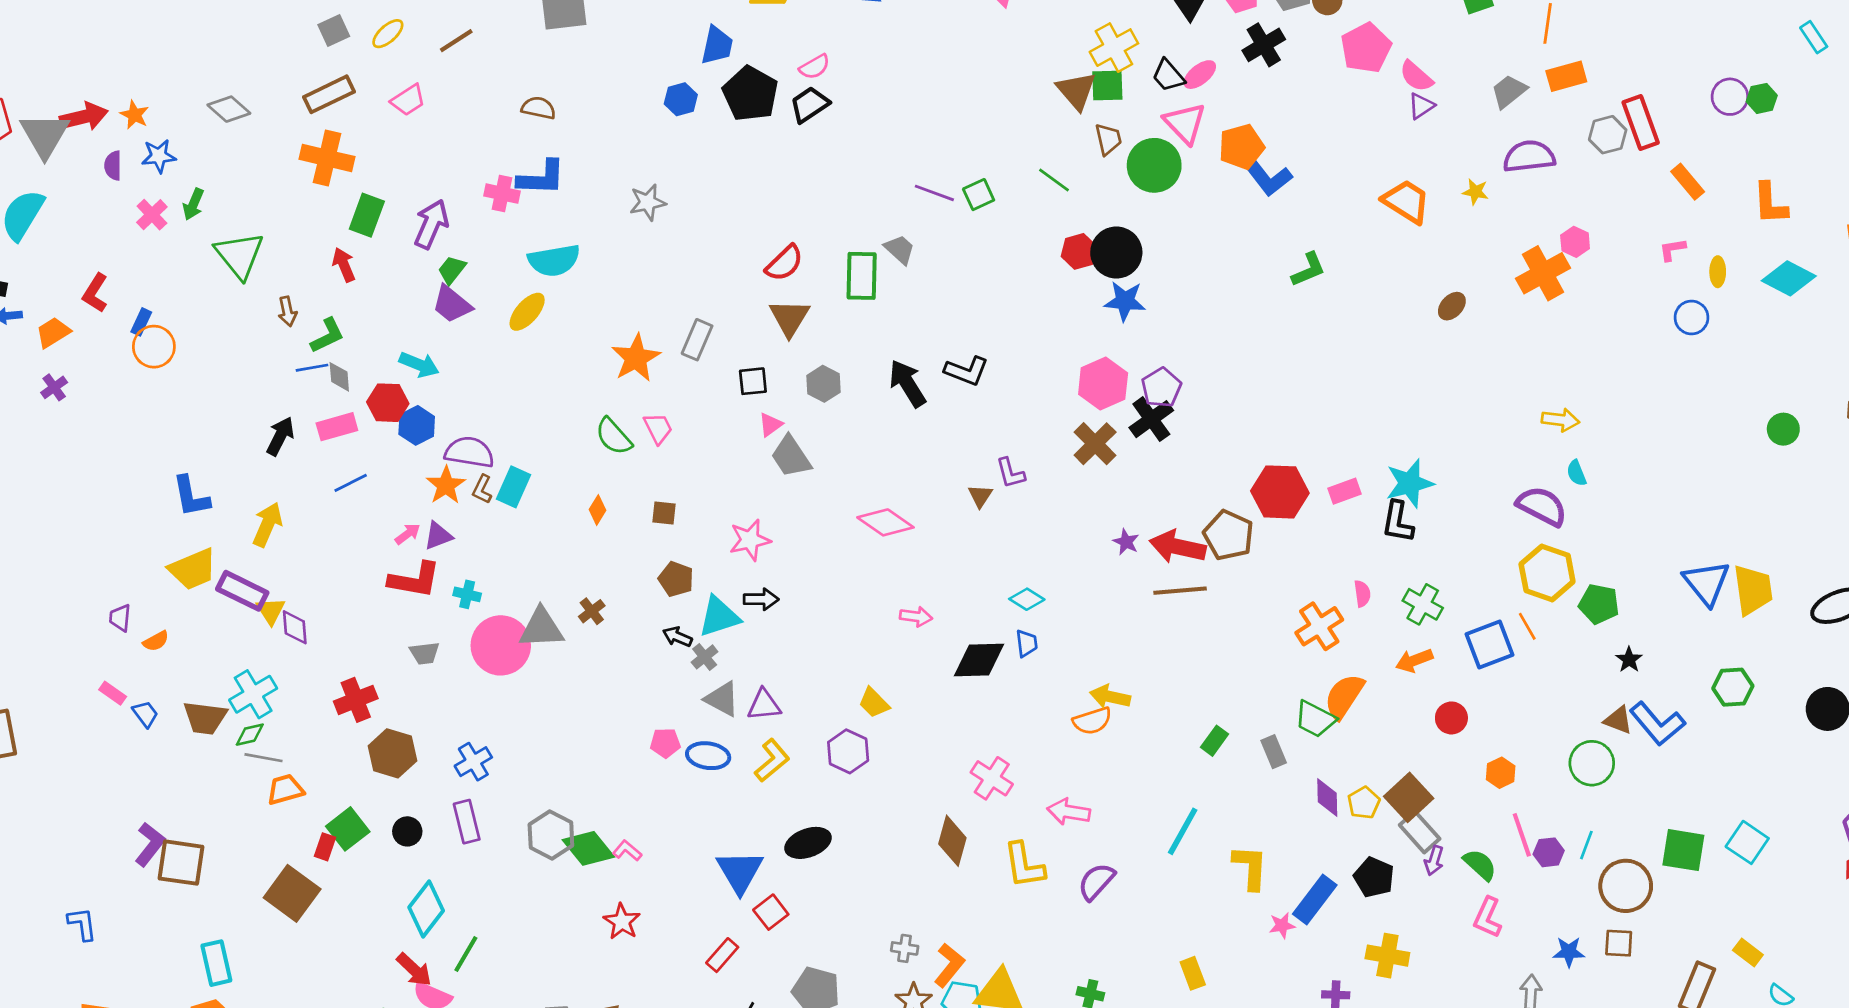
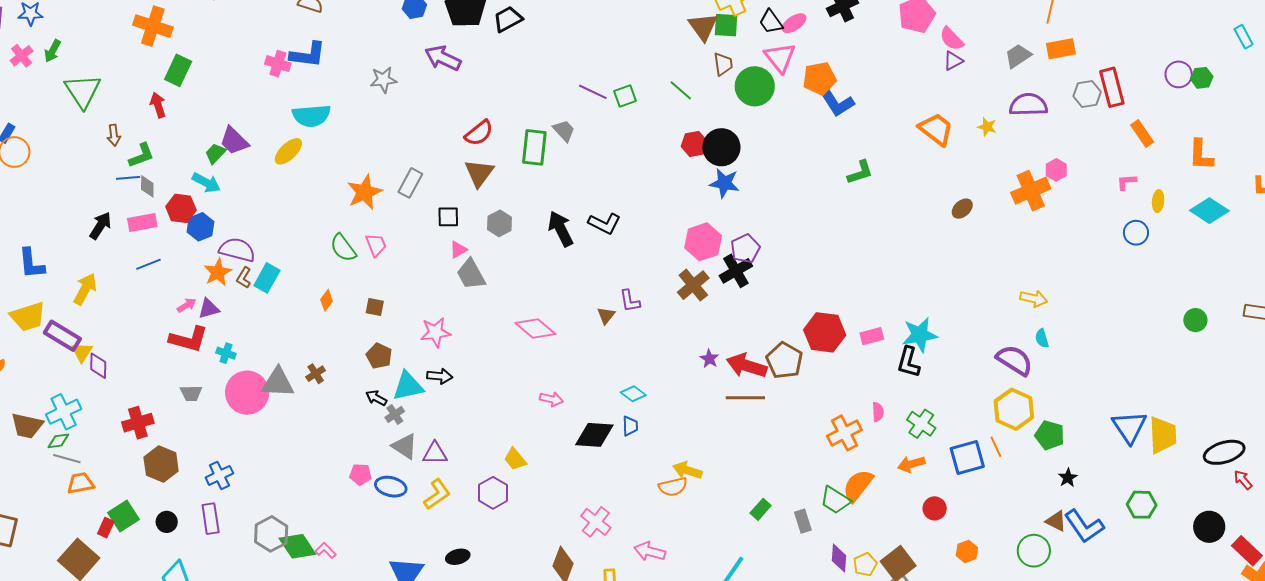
purple arrow: (431, 224) -> (443, 58), moved, turned -93
green trapezoid: (452, 270) -> (215, 153), moved
black ellipse: (808, 843) -> (458, 557), size x0.7

